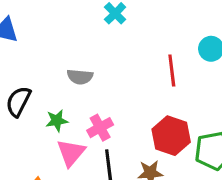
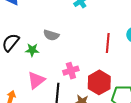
green star: (57, 121) -> (32, 50), moved
pink cross: (100, 128) -> (71, 71), moved

